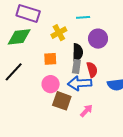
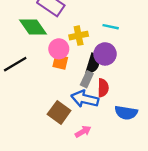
green diamond: (19, 37) -> (33, 27), turned 45
purple circle: (98, 39) -> (105, 54), moved
pink circle: (51, 84) -> (59, 49), moved

